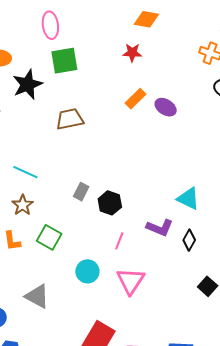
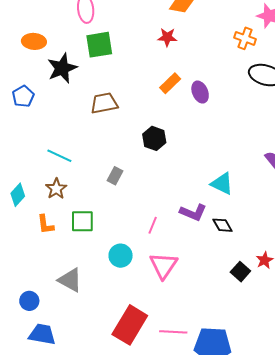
purple ellipse: (166, 107) -> (200, 92), turned 35
black hexagon: (110, 203) -> (154, 138), moved
green square: (49, 237) -> (82, 221), turned -30
black diamond: (189, 240) -> (223, 225), turned -60

